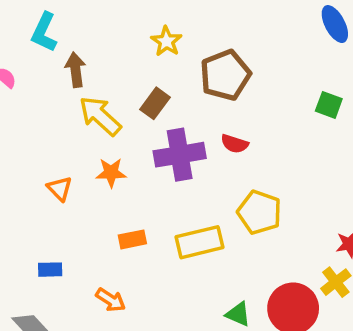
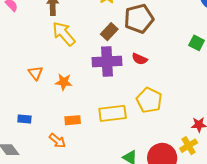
brown rectangle: (155, 103) -> (109, 32), moved
orange star: (111, 173) -> (64, 82), moved
orange rectangle: (132, 239) -> (73, 120), moved

